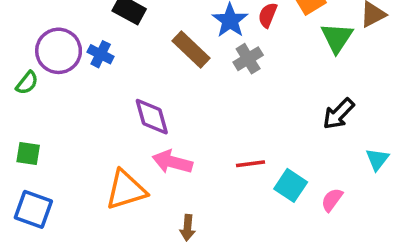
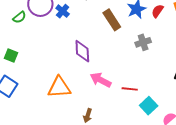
gray cross: (248, 59) -> (143, 42), moved
pink arrow: (172, 162) -> (101, 80), moved

